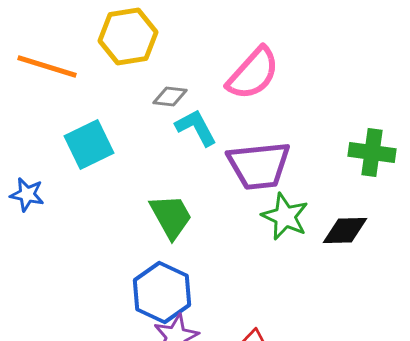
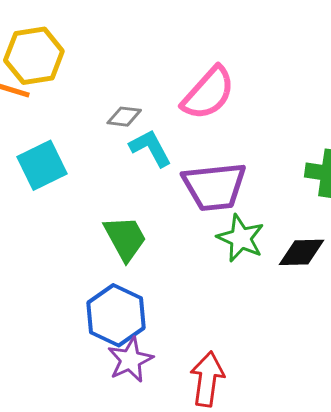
yellow hexagon: (128, 36) -> (34, 56), moved

